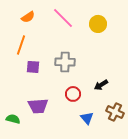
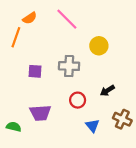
yellow circle: (98, 24) -> (99, 46), moved
orange line: (21, 45) -> (16, 37), moved

